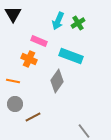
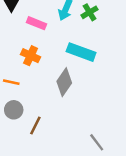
pink rectangle: (39, 41) -> (37, 23), moved
brown line: (33, 117) -> (35, 125), turned -35

